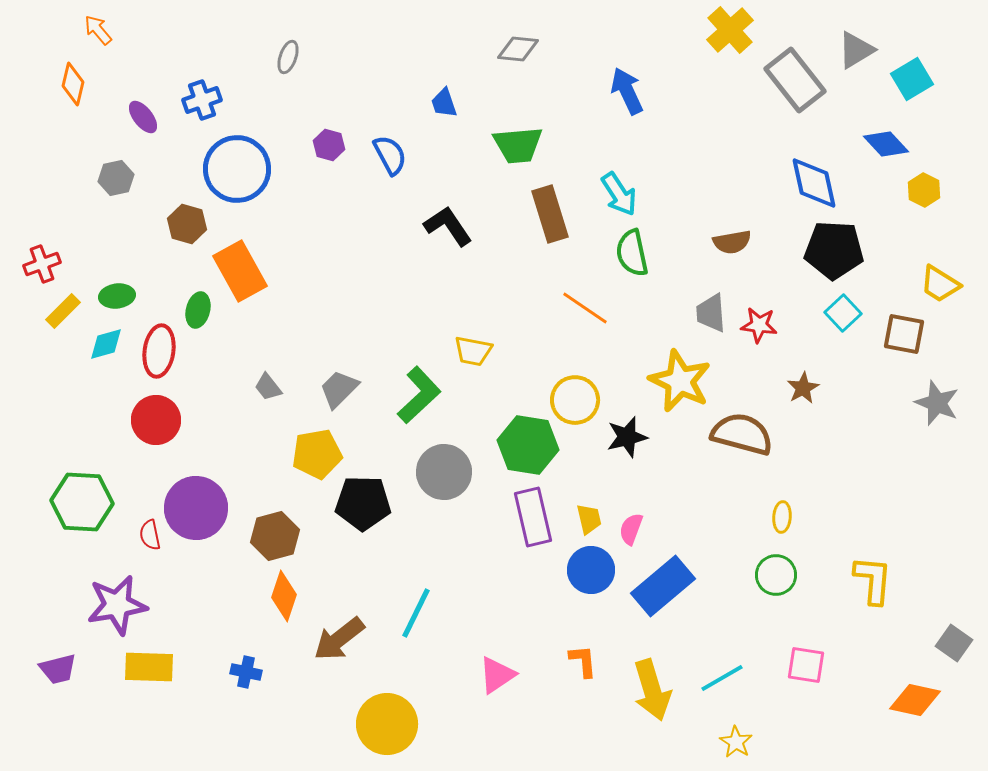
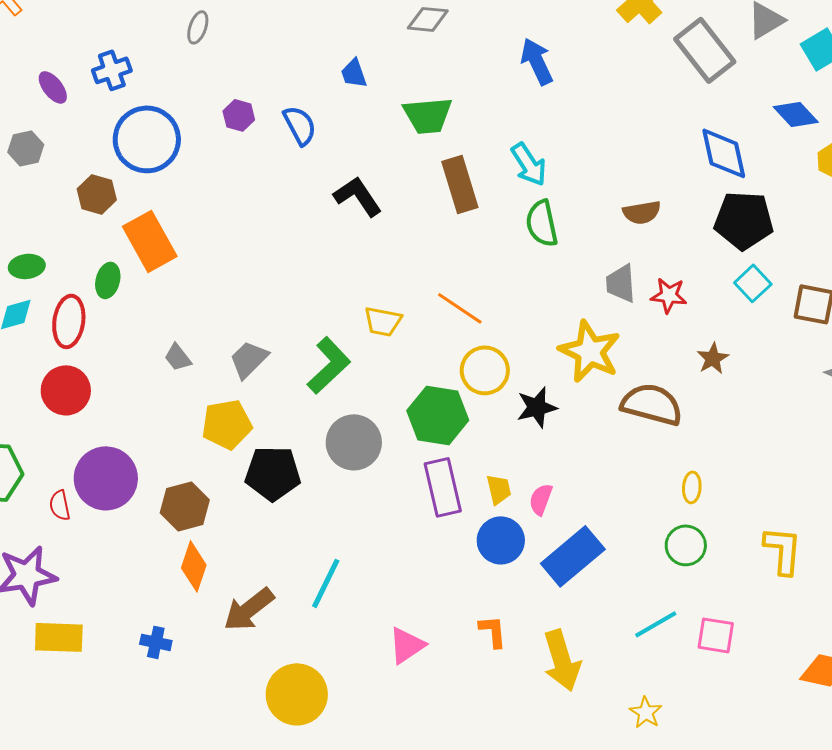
orange line: (585, 308) -> (460, 308), moved
cyan line: (722, 678) -> (656, 624), moved

